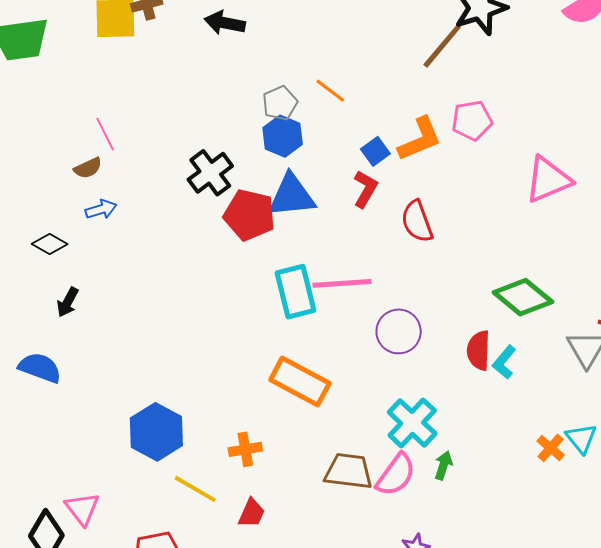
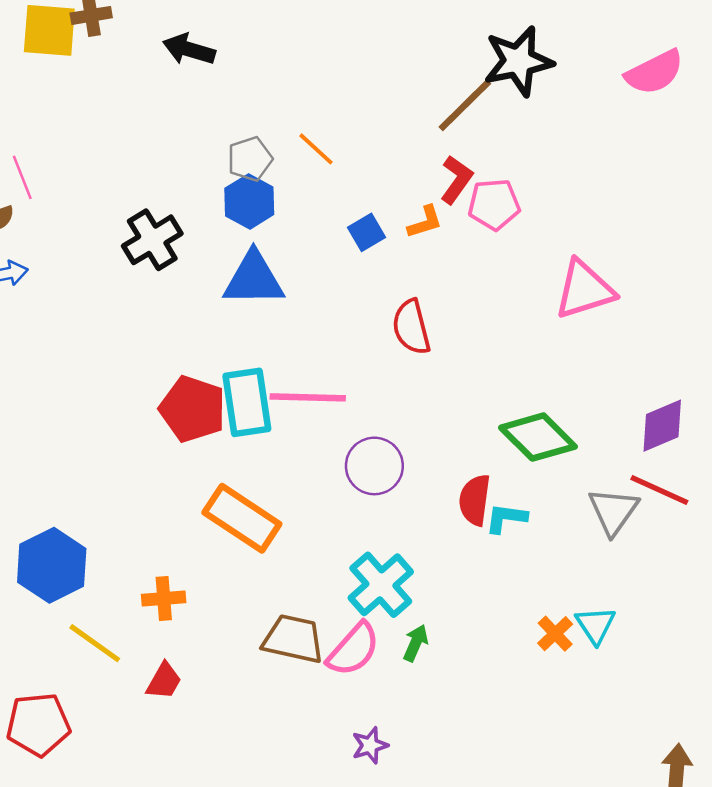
orange L-shape: (420, 139) -> (425, 222), size x0.6
red L-shape: (365, 189) -> (456, 180), moved
red pentagon: (249, 215) -> (193, 409), moved
cyan L-shape: (504, 362) -> (506, 518), turned 52

